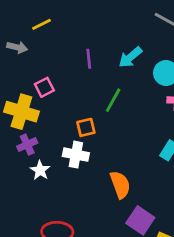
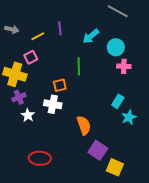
yellow line: (42, 24) -> (38, 36), moved
purple line: (89, 59) -> (60, 28), moved
green line: (113, 100) -> (79, 66), turned -30

